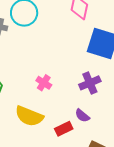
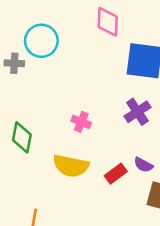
purple semicircle: (82, 116) -> (143, 165), moved

